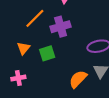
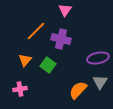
purple cross: (61, 27) -> (61, 39), turned 30
green square: (47, 53) -> (48, 65), turned -35

